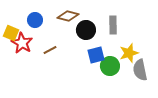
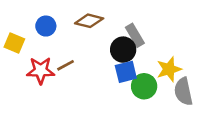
gray rectangle: (113, 25) -> (135, 35), moved, turned -30
black circle: (86, 30) -> (123, 50), moved
red star: (22, 43) -> (41, 71), moved, turned -30

